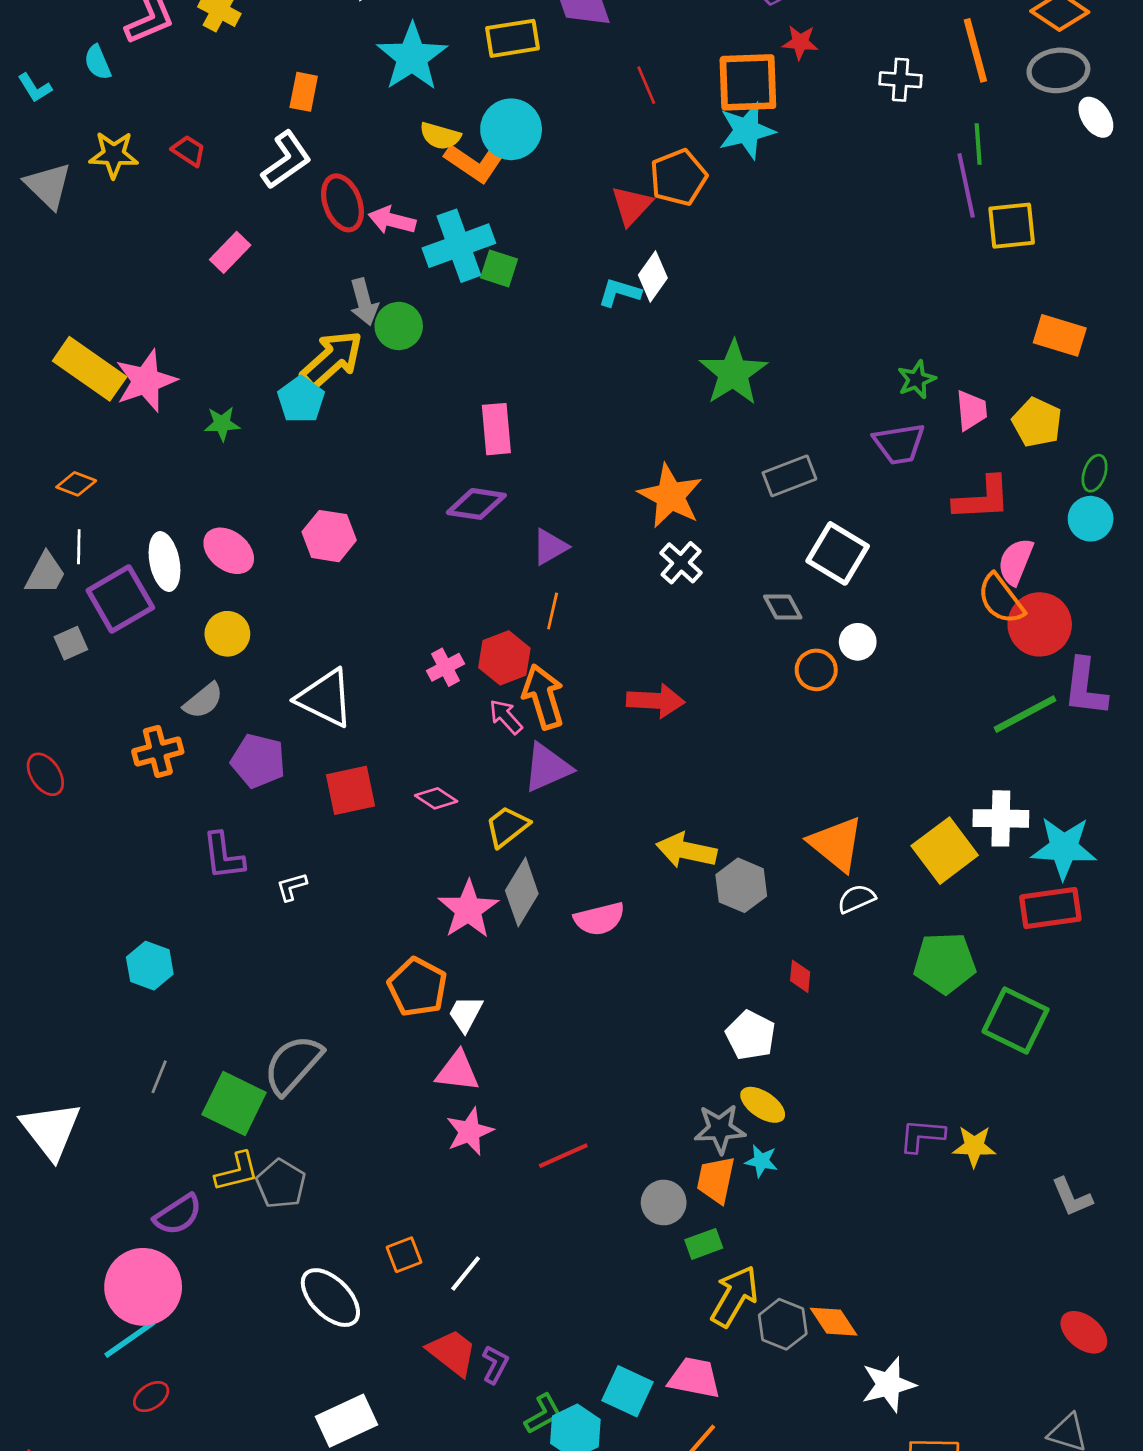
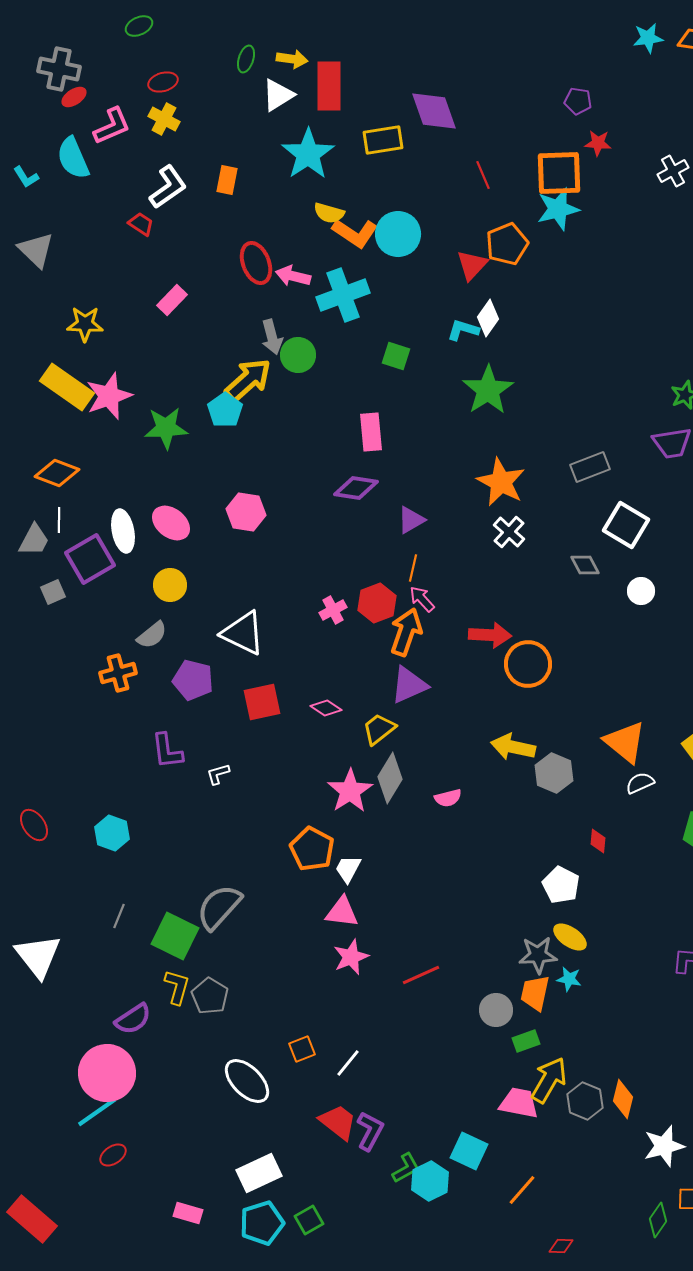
cyan semicircle: (98, 62) -> (73, 158), size x1.6
white cross: (901, 80) -> (673, 171), turned -32
cyan circle: (511, 129) -> (398, 234), moved
yellow star: (114, 155) -> (85, 324), moved
white L-shape: (286, 160) -> (168, 187), moved
green square: (499, 268) -> (396, 356), moved
green star: (733, 373) -> (488, 390), moved
green star: (222, 424) -> (166, 428), size x1.6
orange diamond: (76, 484) -> (57, 473), size x1.5
orange circle: (816, 670) -> (528, 664), moved, size x1.5
orange arrow: (543, 697) -> (406, 632), turned 36
pink arrow: (506, 717) -> (422, 599), moved
red ellipse: (45, 774) -> (34, 825), moved
pink semicircle: (599, 919) -> (448, 798), size x0.7
yellow L-shape: (237, 1172) -> (177, 987), turned -60
orange diamond: (834, 1322) -> (623, 1099), turned 48
purple L-shape: (495, 1364) -> (370, 1131), size x1.4
pink trapezoid: (694, 1378) -> (519, 1103), moved

